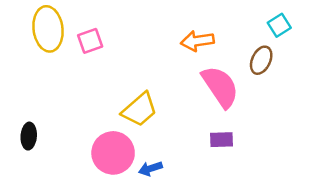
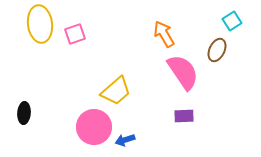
orange arrow: (197, 41) -> (164, 34), turned 68

